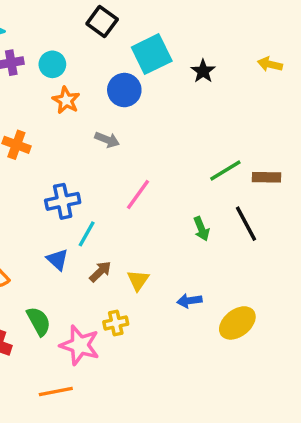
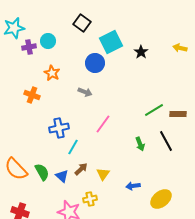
cyan circle: (52, 64) -> (48, 41), moved
orange star: (66, 100) -> (52, 73), moved
blue triangle: (58, 260) -> (62, 176), moved
green semicircle: (39, 321) -> (42, 172), moved

